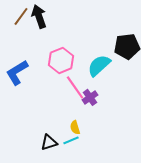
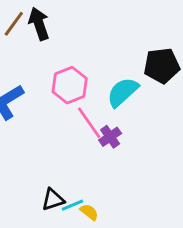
yellow semicircle: (75, 127) -> (89, 212), moved, turned 144
cyan line: (71, 140) -> (72, 205), moved

